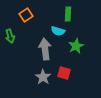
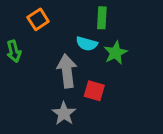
green star: (76, 46) -> (116, 53), moved
red square: (64, 73) -> (94, 91), moved

